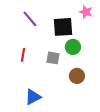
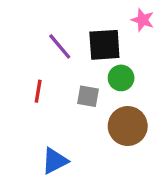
purple line: (30, 19) -> (60, 46), moved
brown circle: (77, 76) -> (128, 126), size x1.5

